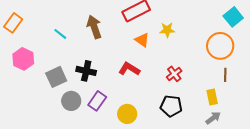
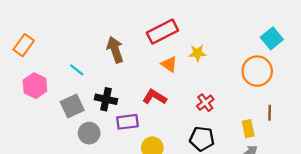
cyan line: (60, 34) -> (77, 70), moved
brown line: (225, 75) -> (270, 113), moved
purple rectangle: (97, 101) -> (127, 122), moved, turned 48

